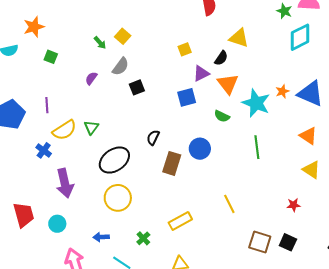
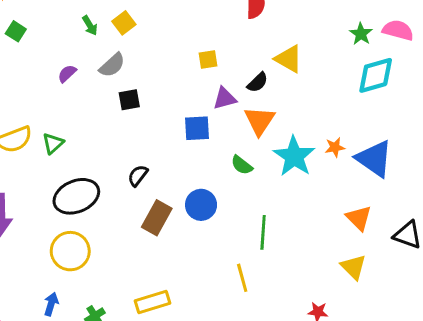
green line: (257, 147) -> (263, 232), moved
yellow line: (229, 204) -> (242, 278), moved
blue arrow: (101, 237) -> (51, 304), moved, turned 98

